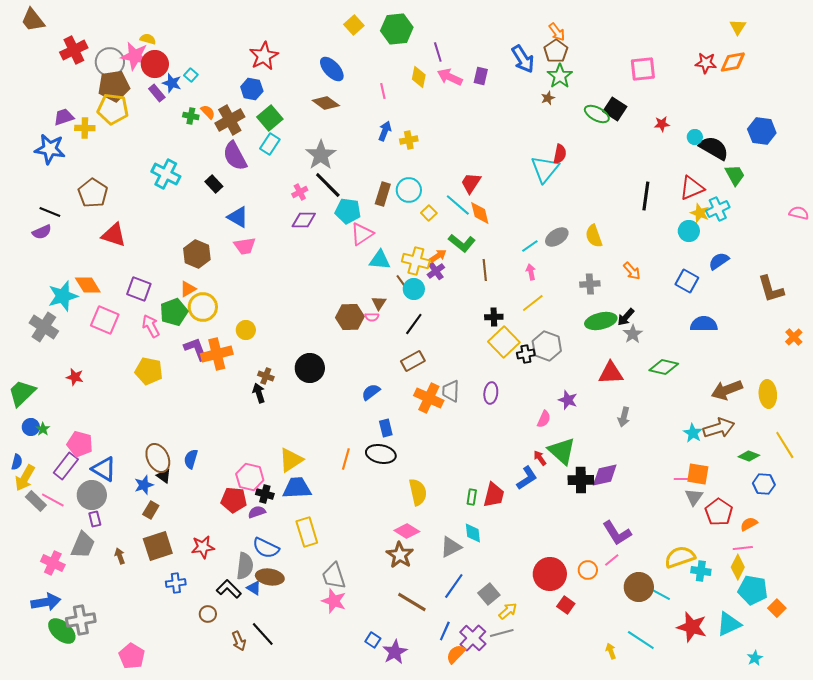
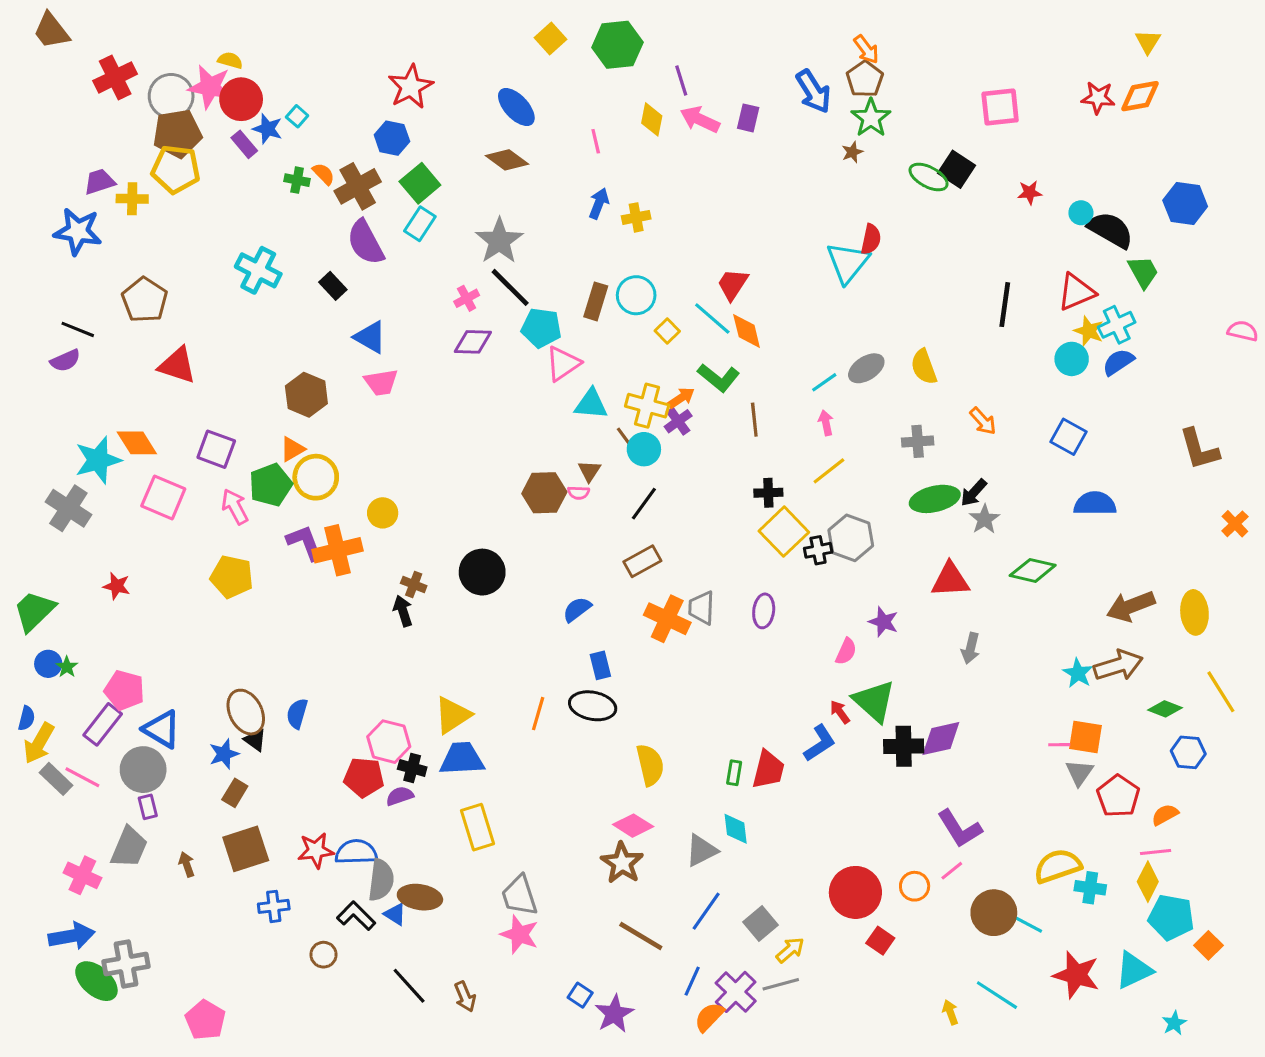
blue semicircle: (719, 261) -> (1118, 362), moved
blue semicircle: (266, 548) -> (356, 852), moved, turned 152
brown arrow: (239, 641) -> (465, 997), moved

